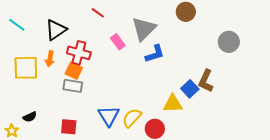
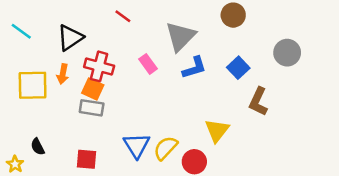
pink rectangle: (118, 42) -> (148, 64), moved
blue square: (190, 89) -> (238, 68), moved
yellow triangle: (173, 104) -> (217, 130), turned -50
black semicircle: (30, 117) -> (38, 147), turned 88

